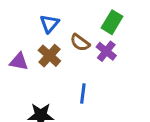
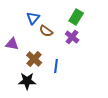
brown semicircle: (80, 43) -> (46, 31), moved
brown cross: (49, 56) -> (34, 59), moved

